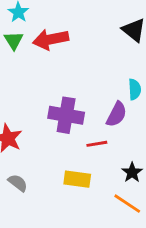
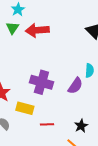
red line: (97, 144) -> (47, 124), moved
yellow rectangle: (77, 179) -> (25, 108), moved

